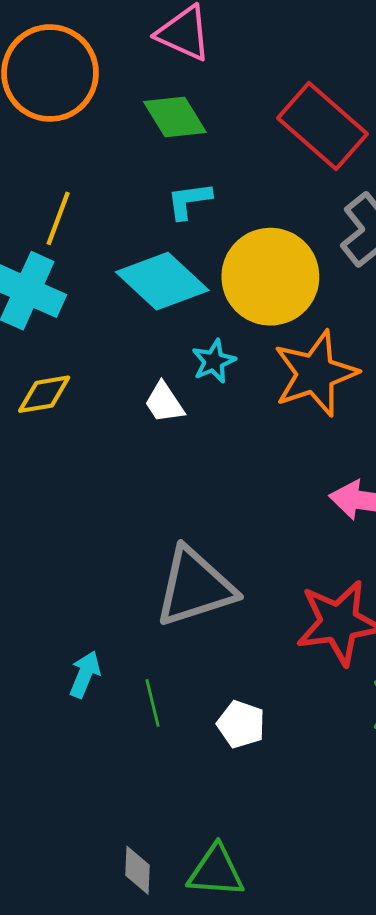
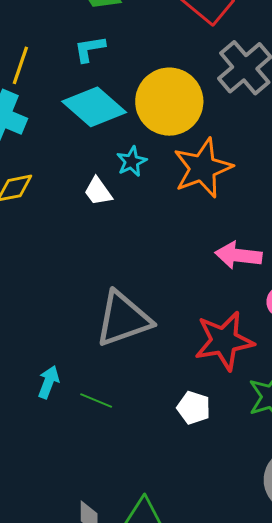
cyan L-shape: (189, 201) -> (90, 49), moved
green line: (153, 703) -> (96, 401), turned -52
white pentagon: (241, 724) -> (194, 408), moved

